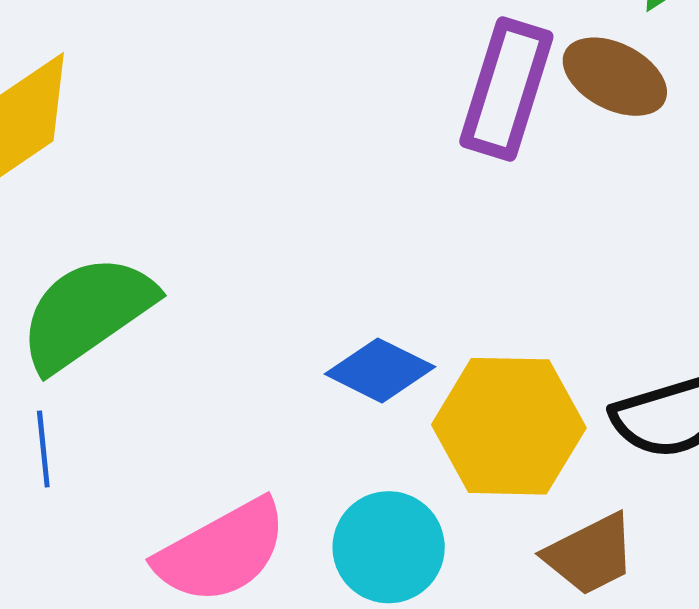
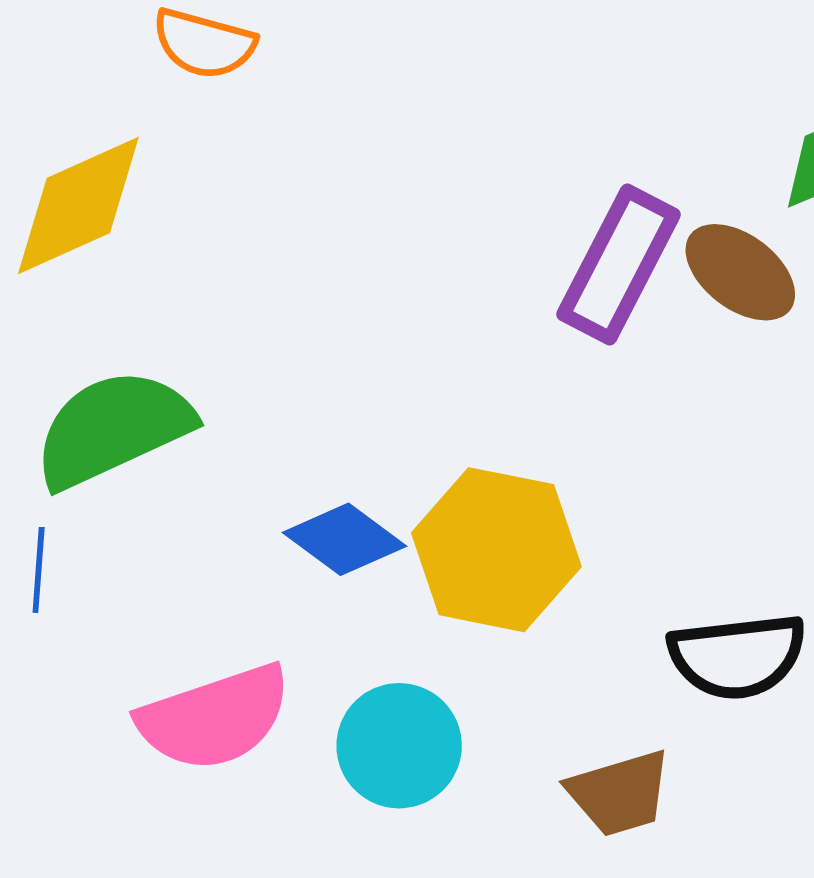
blue diamond: (380, 370) -> (344, 539), moved
yellow hexagon: (509, 426) -> (496, 550), moved

